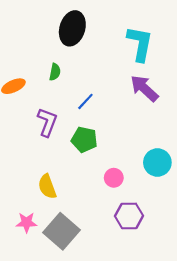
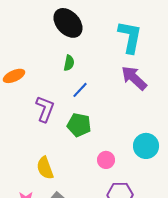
black ellipse: (72, 28) -> (68, 23), turned -60
green semicircle: (55, 72) -> (69, 63), moved

